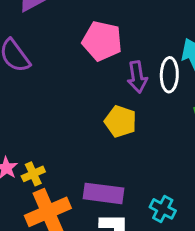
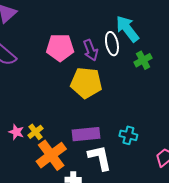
pink pentagon: (102, 41) -> (60, 48), moved
yellow pentagon: (120, 121) -> (86, 83), size x1.4

